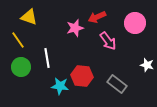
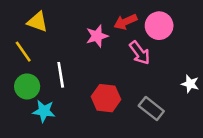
pink circle: (135, 23) -> (159, 26), moved
cyan star: (60, 86) -> (44, 111), moved

